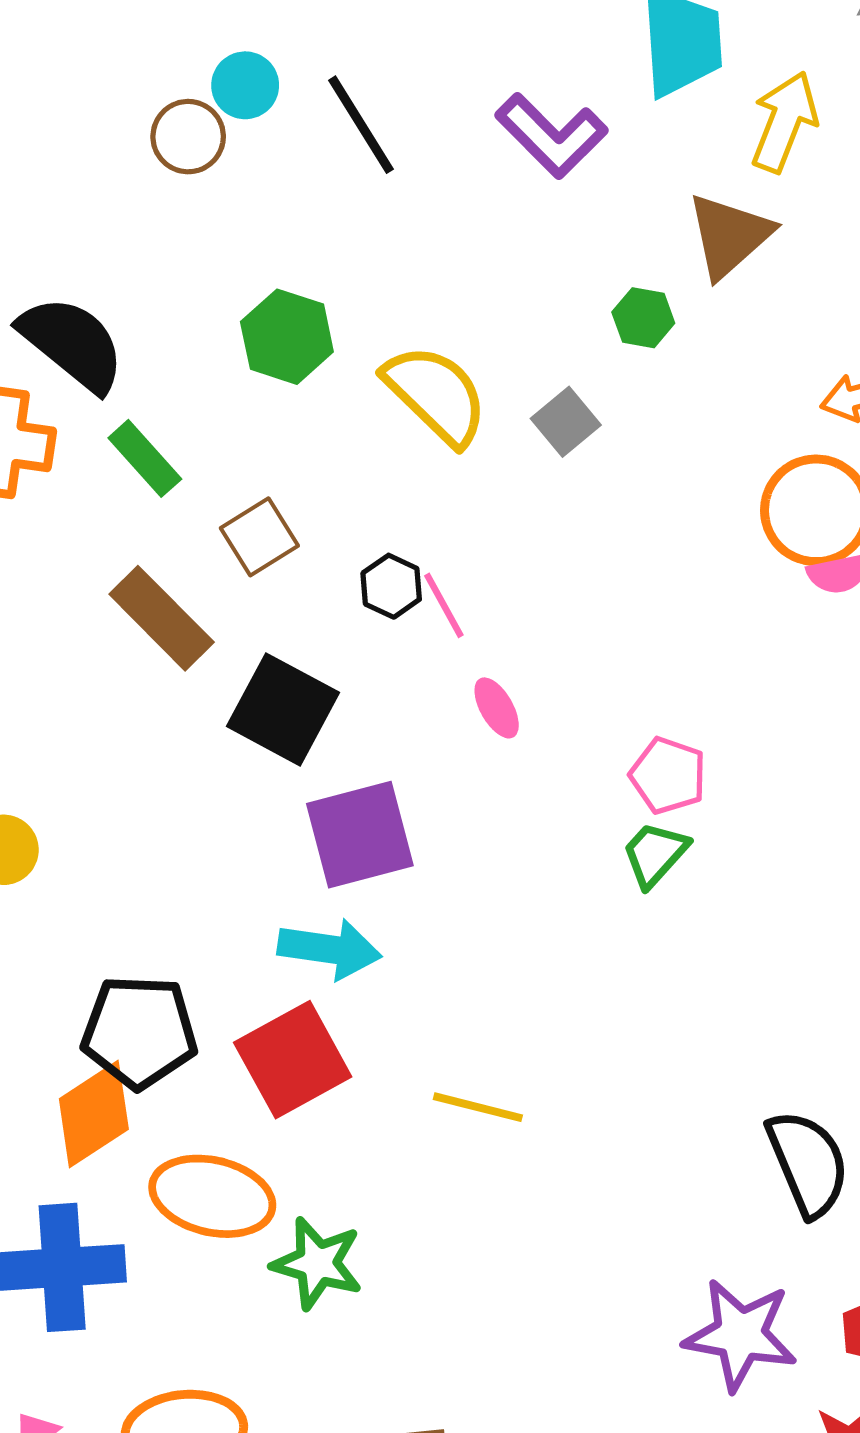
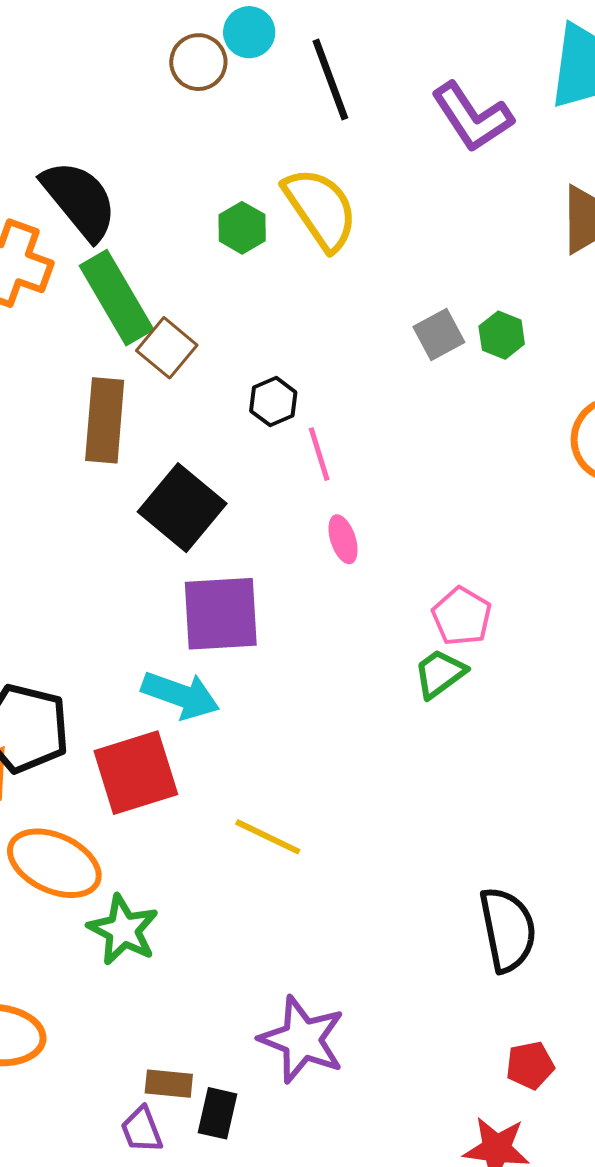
green hexagon: (643, 318) -> (502, 335), moved
green hexagon: (287, 337) -> (242, 228), size x0.7
yellow semicircle: (436, 395) -> (320, 209), moved
green rectangle: (145, 458) -> (117, 298), size x1.5
brown square: (259, 537) -> (167, 348), moved, turned -30
black hexagon: (391, 586) -> (273, 402), moved
brown rectangle: (162, 618) -> (105, 420), turned 38
purple star: (740, 1335) -> (302, 1040), moved

